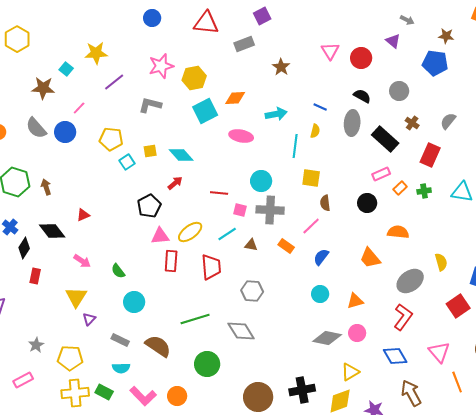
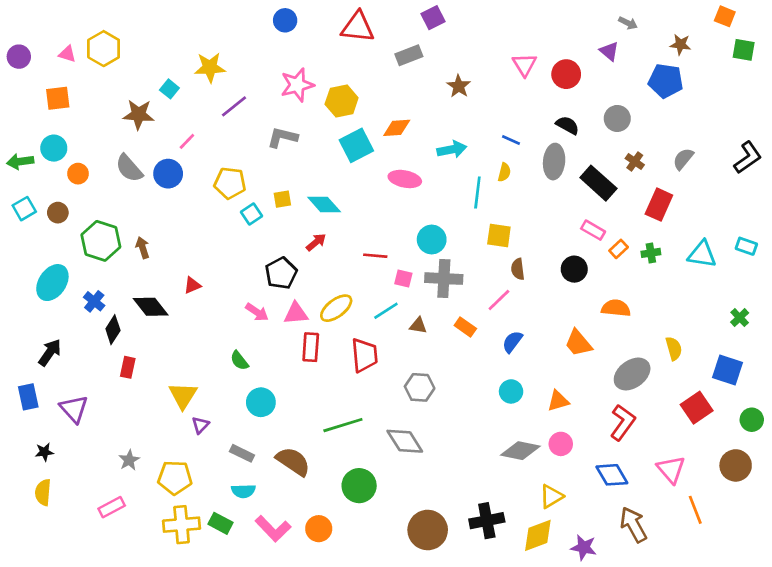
pink rectangle: (381, 174) -> (593, 230), turned 54
pink arrow: (82, 261) -> (257, 312), moved

